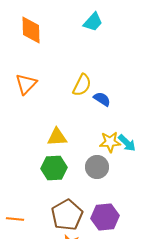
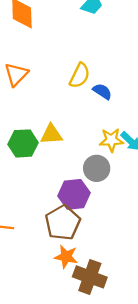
green hexagon: (54, 168) -> (23, 143), moved
purple hexagon: (105, 217) -> (74, 194), moved

